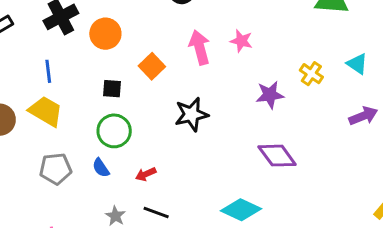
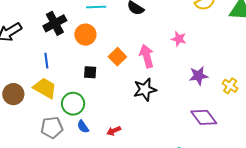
pink arrow: (200, 47) -> (147, 56), moved
yellow cross: (311, 74) -> (230, 86), moved
green circle: (114, 131) -> (73, 104), moved

